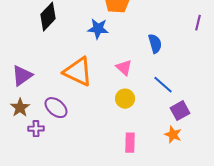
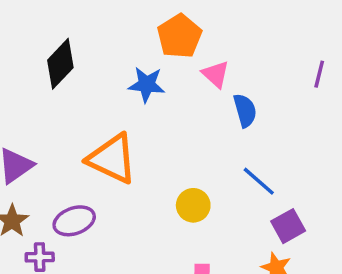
pink triangle: (124, 68) -> (216, 74), moved
purple ellipse: (56, 108) -> (74, 221), turned -60

